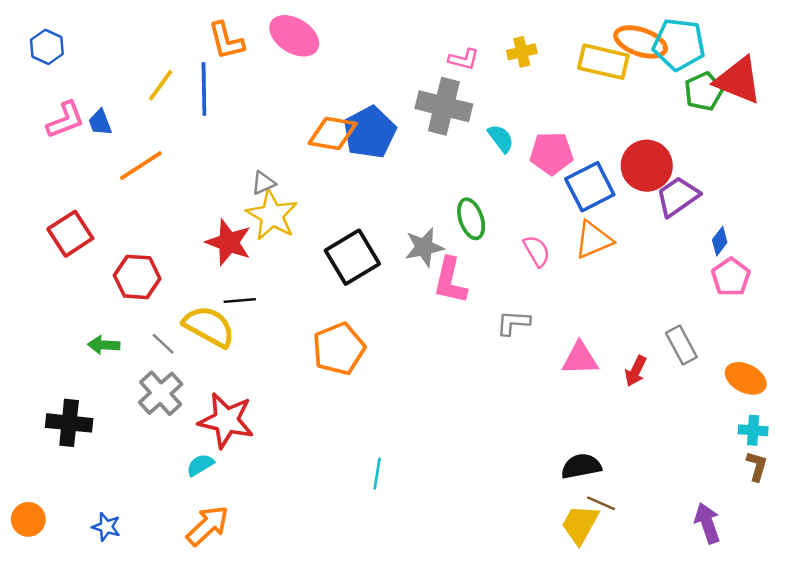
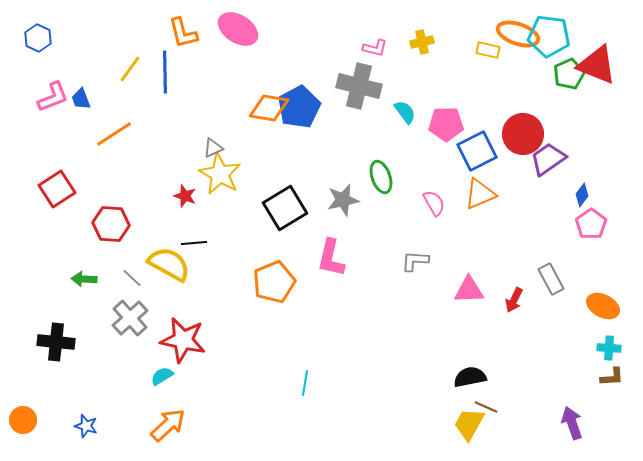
yellow rectangle: (603, 62) -> (488, 50), size x0.6
red star: (229, 242) -> (185, 196), size x0.6
pink L-shape: (450, 281) -> (331, 258), moved
brown L-shape: (757, 466) -> (612, 377), turned 70

